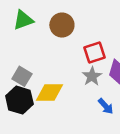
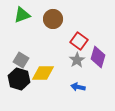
red square: (94, 53) -> (79, 41), turned -36
blue arrow: (106, 106) -> (78, 87), moved, turned 144

